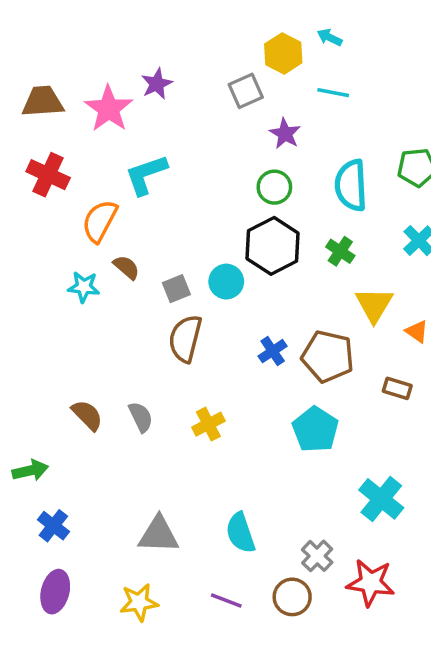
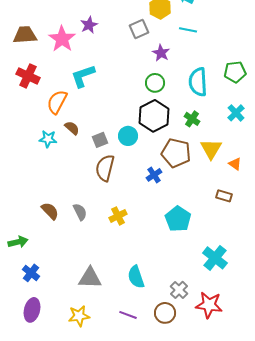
brown pentagon: (328, 356) -> (176, 153), moved

